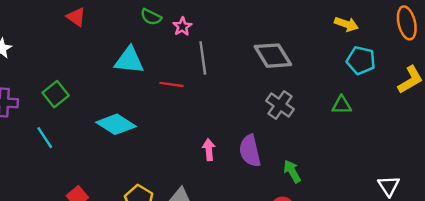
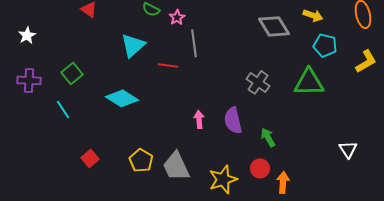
gray diamond: (273, 56) -> (274, 26), moved
cyan triangle: (129, 60) -> (133, 45), turned -48
green triangle: (342, 105) -> (309, 82), size x1.8

